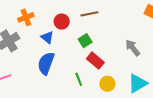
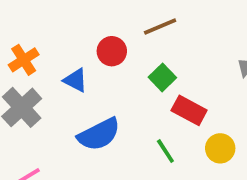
orange cross: (26, 17) -> (24, 60), moved
blue triangle: (47, 37) -> (75, 80), moved
blue semicircle: (46, 63) -> (99, 134), turned -125

